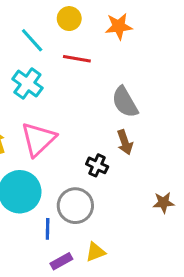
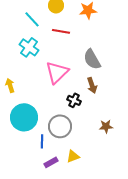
pink triangle: (38, 139) -> (57, 72), moved
brown star: (164, 203) -> (106, 126), moved

